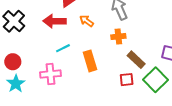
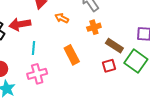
red arrow: (54, 21) -> (20, 24), moved
cyan line: (63, 48) -> (34, 48), moved, turned -48

